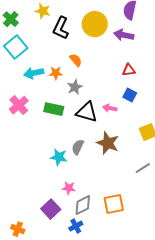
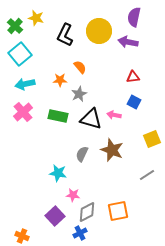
yellow star: (43, 11) -> (36, 18), moved
cyan arrow: (34, 73) -> (25, 84), moved
cyan star: (59, 157) -> (58, 173), moved

